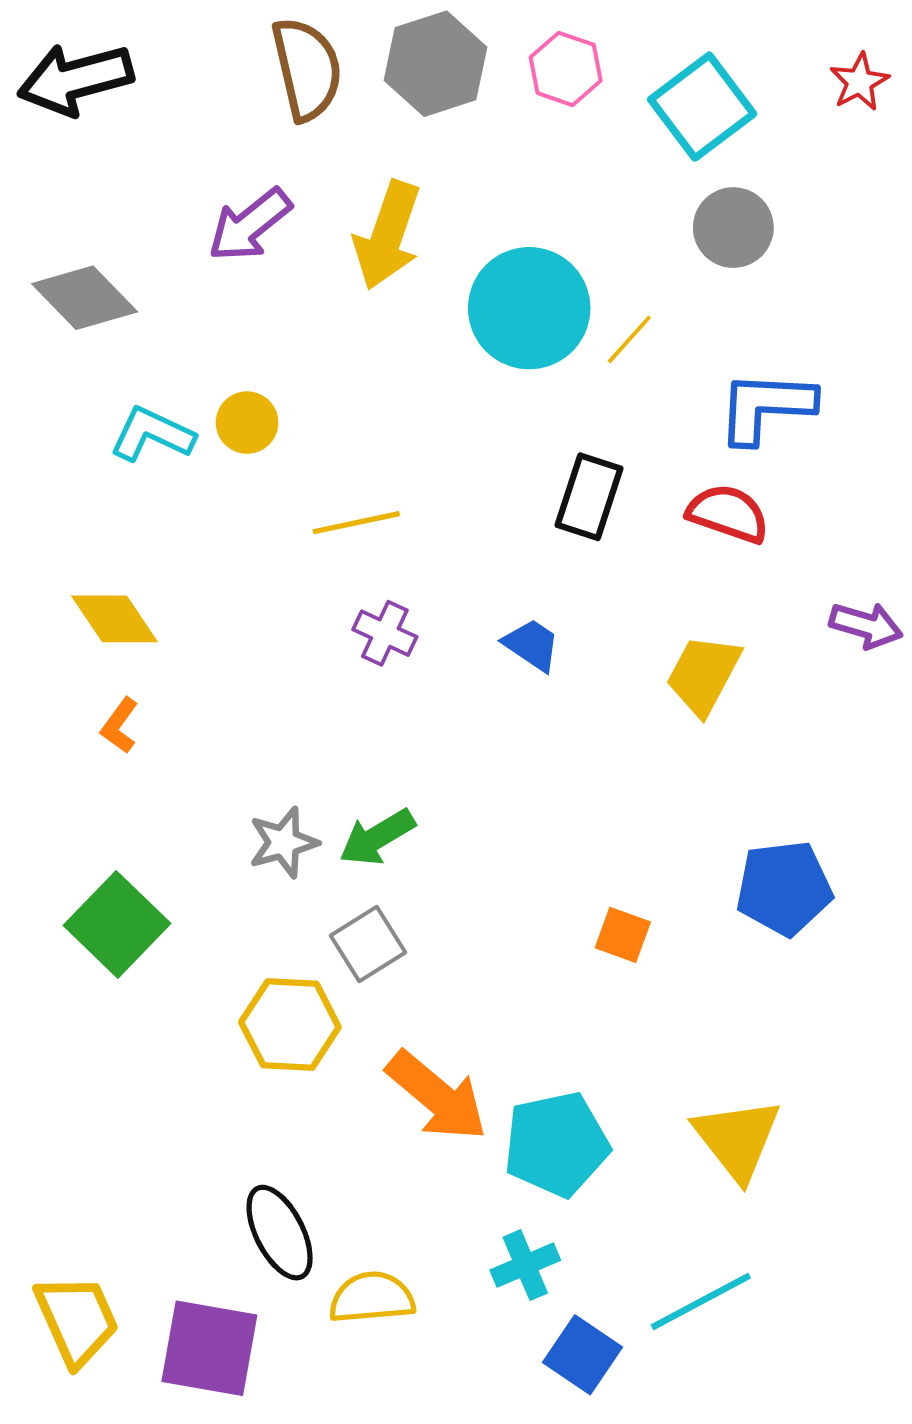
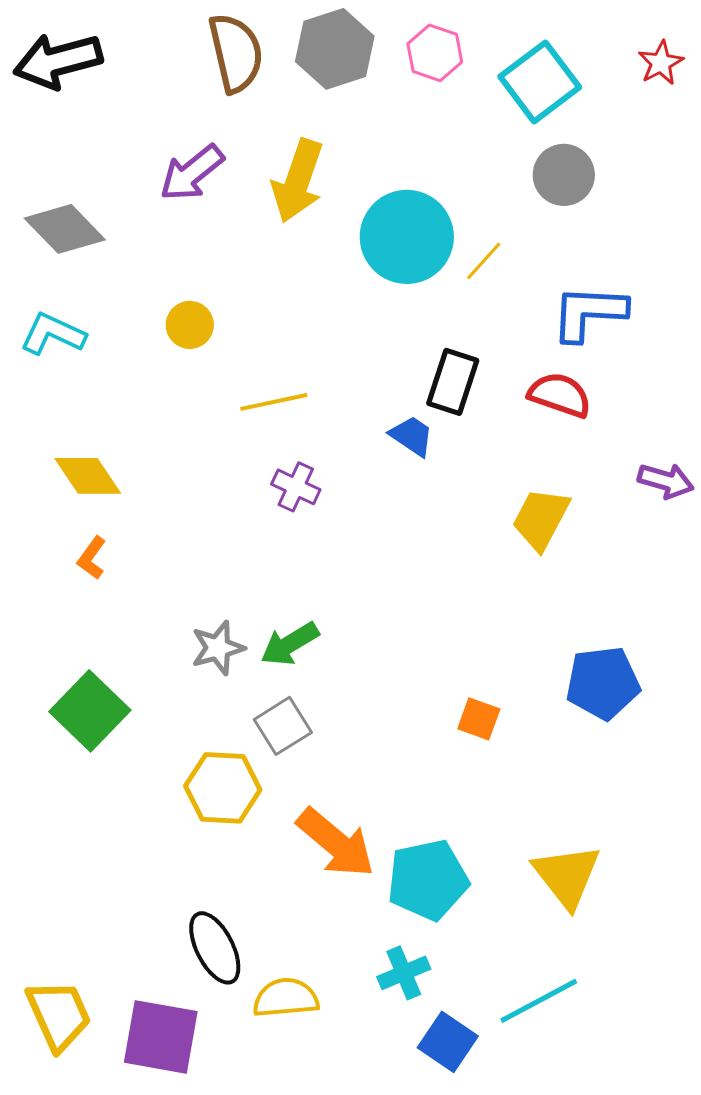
cyan L-shape: (152, 434) -> (53, 334), moved
blue trapezoid: (532, 645) -> (412, 436), moved

